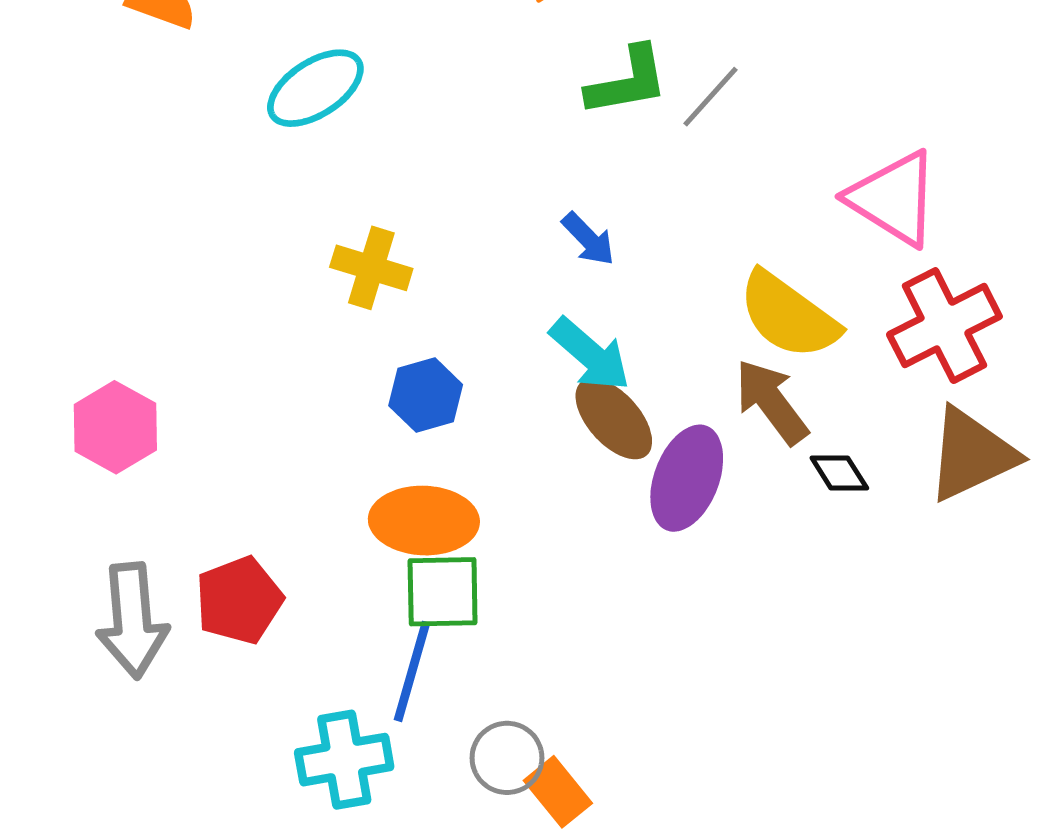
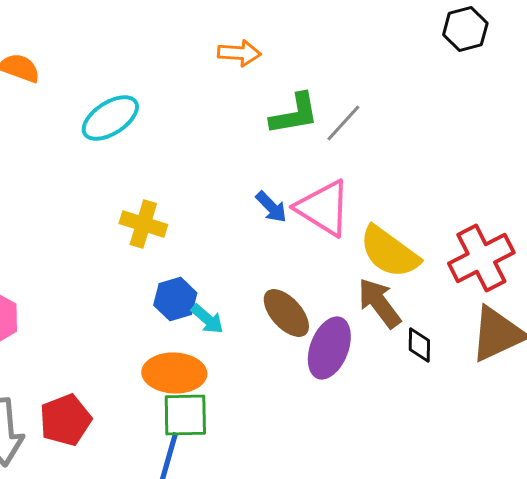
pink triangle: (894, 198) -> (323, 208), moved
cyan arrow: (590, 354) -> (207, 319), moved, size x0.7
black diamond: (839, 473) -> (419, 345), turned 33

